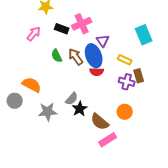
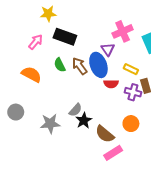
pink cross: (82, 24) -> (123, 31), moved
black rectangle: (62, 29) -> (65, 37), size x1.5
red semicircle: (97, 72) -> (111, 84), moved
orange semicircle: (32, 85) -> (31, 74), moved

